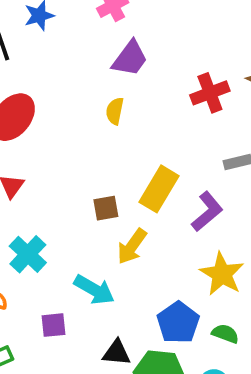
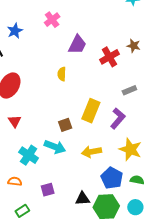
purple trapezoid: (130, 58) -> (77, 45), moved
yellow arrow: (132, 246) -> (92, 152), moved, turned 54
cyan arrow: (94, 290) -> (55, 147), moved

